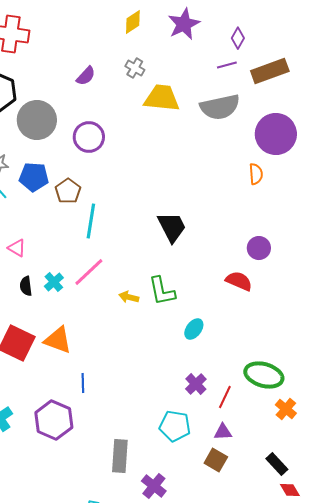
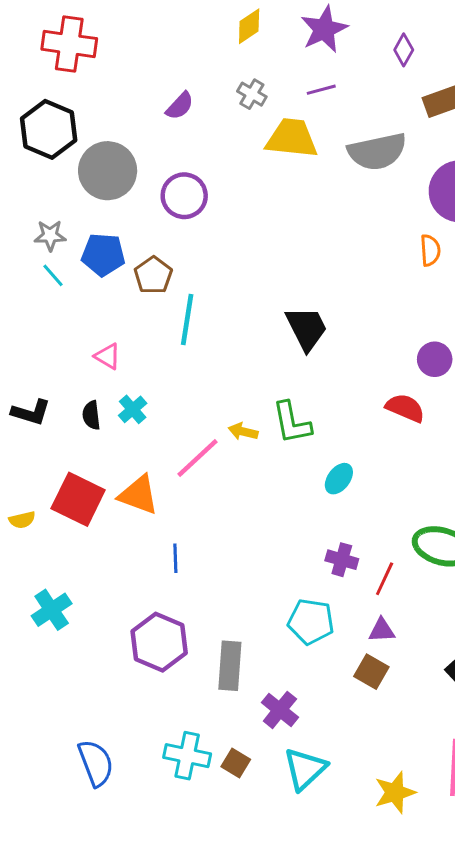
purple line: (227, 65) -> (321, 90), moved
pink triangle: (17, 248) -> (108, 356), moved
pink line: (89, 272) -> (197, 458), moved
purple cross: (196, 384) -> (342, 560), turned -30
purple hexagon: (54, 420) -> (159, 642), moved

